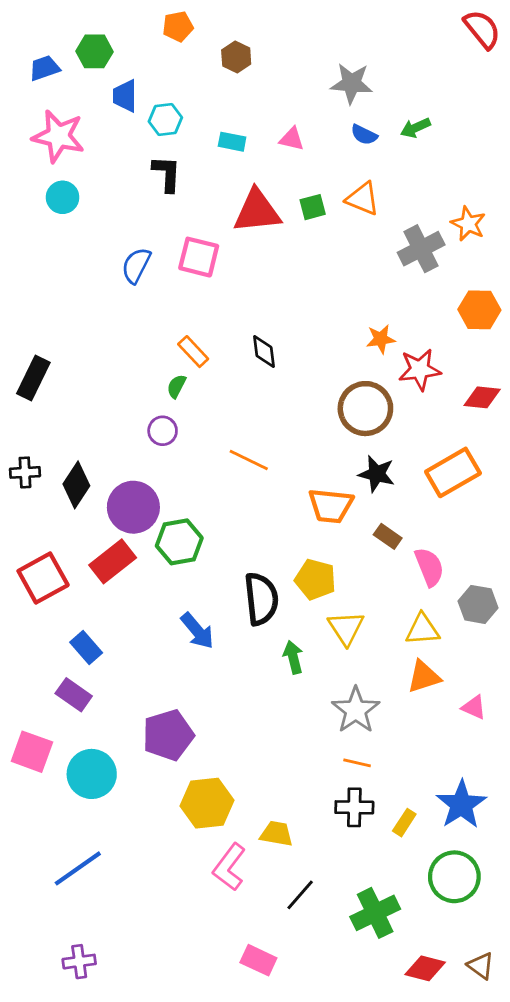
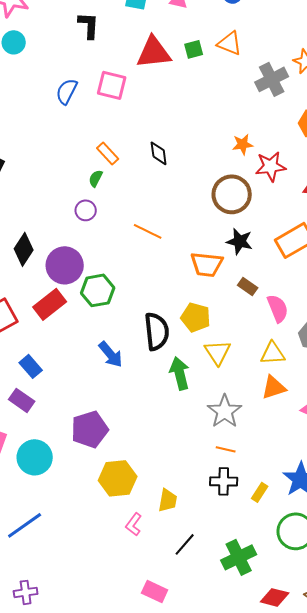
green arrow: (293, 657) -> (180, 373), size x1.4
yellow trapezoid: (277, 834) -> (168, 500), turned 90
pink L-shape: (229, 867) -> (134, 524), size x0.7

